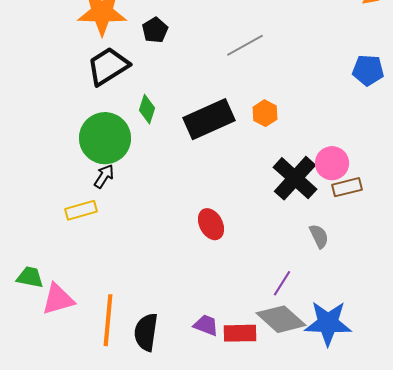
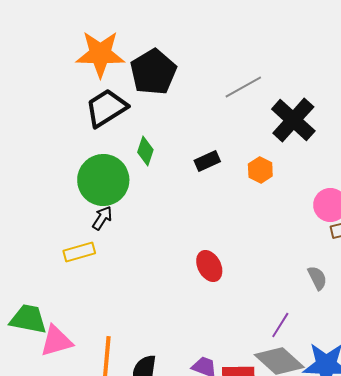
black pentagon: (155, 30) -> (153, 72), size x1.8
orange hexagon: (265, 113) -> (260, 170), moved
black rectangle: (209, 119) -> (207, 161), size x0.5
black cross: (295, 178) -> (293, 120), moved
green trapezoid: (30, 277) -> (28, 319), size x1.4

